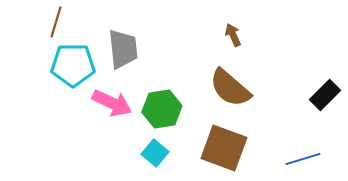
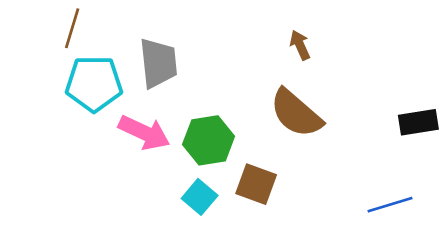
black rectangle: (325, 95) -> (418, 122), turned 36
brown square: (224, 148) -> (256, 184), moved, size x0.7

